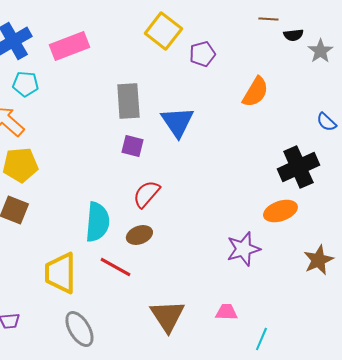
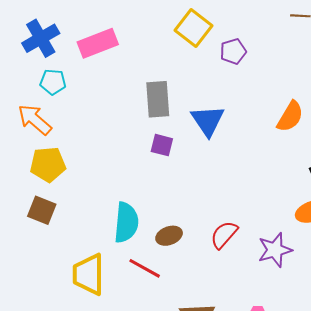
orange semicircle: (255, 92) -> (290, 117), moved
red semicircle: (146, 194) -> (224, 235), moved

